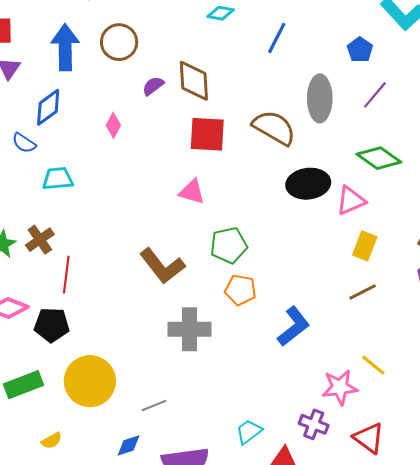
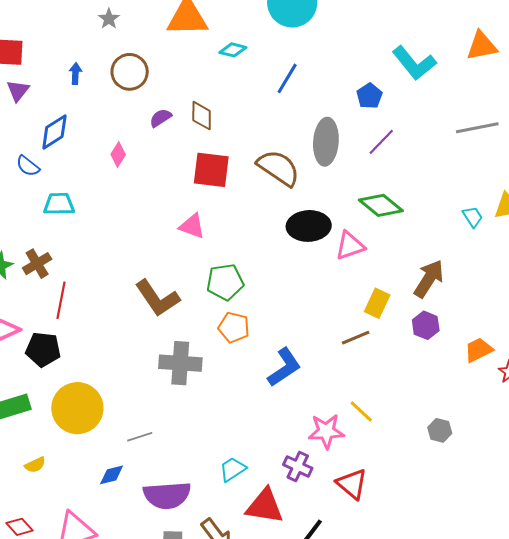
blue arrow: (65, 47) -> (75, 74), size x0.5
brown diamond: (194, 81) -> (202, 116), size x0.7
yellow rectangle: (365, 246) -> (377, 303), moved

